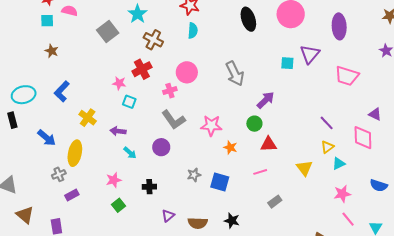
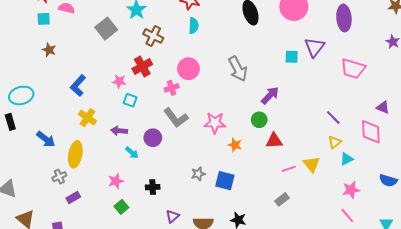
blue L-shape: (62, 91) -> (78, 86), moved
purple circle: (161, 147) -> (153, 138), moved
pink line: (260, 172) -> (289, 169), moved
pink line: (348, 219) -> (347, 215), moved

